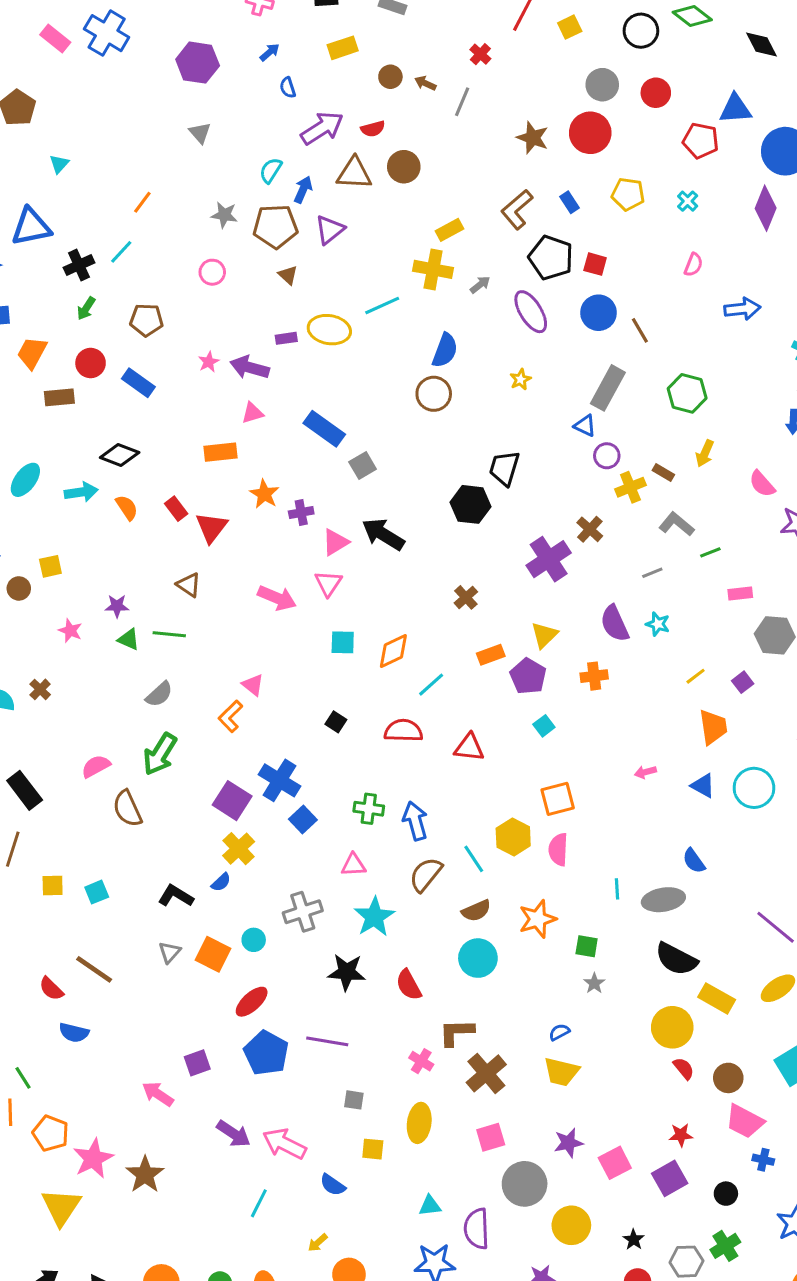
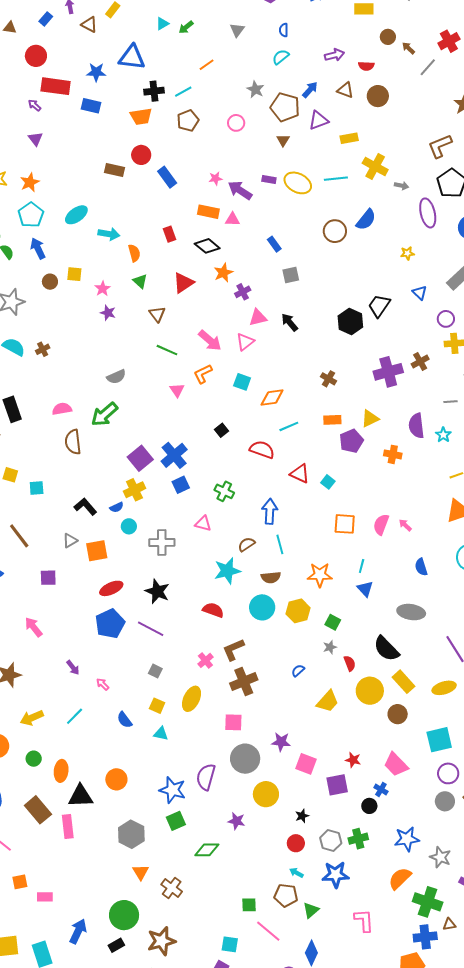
red cross: (480, 54) -> (449, 41), size x1.5
blue semicircle: (288, 88) -> (284, 30), moved
purple arrow: (322, 128) -> (335, 55), size x0.7
gray triangle: (200, 133) -> (237, 30), moved
cyan semicircle: (271, 170) -> (281, 57), moved
brown triangle: (354, 173) -> (345, 90), size x0.7
yellow rectangle: (450, 230) -> (349, 138), moved
gray arrow: (480, 285) -> (402, 186), turned 32
green arrow: (86, 308) -> (186, 27), moved
brown pentagon: (146, 320) -> (188, 121), moved, turned 30
orange trapezoid: (32, 353) -> (141, 116), moved, turned -145
brown circle: (434, 394) -> (335, 231), moved
blue triangle: (585, 426) -> (420, 293), moved
blue rectangle: (324, 429) -> (274, 244), size x0.6
orange rectangle: (221, 452) -> (208, 212), moved
black diamond: (120, 455) -> (207, 246), moved
red rectangle: (176, 509) -> (170, 234), moved
purple cross: (301, 513) -> (243, 292), turned -35
black arrow: (383, 534) -> (290, 322), size x0.7
brown cross: (466, 597) -> (328, 379), turned -35
pink star: (70, 631) -> (103, 289), moved
green line: (169, 634) -> (167, 350), moved
green triangle: (129, 639) -> (140, 281), moved
orange L-shape: (230, 716) -> (203, 374), moved
cyan square: (544, 726) -> (328, 482), moved, turned -32
pink arrow: (645, 772) -> (405, 525), turned 40
blue triangle: (703, 786) -> (365, 589), moved
blue arrow: (415, 821) -> (270, 511), moved
yellow hexagon: (513, 837) -> (298, 611), moved
pink semicircle: (558, 849) -> (381, 524), moved
blue semicircle: (694, 861) -> (421, 567), moved
brown semicircle: (426, 875) -> (247, 544), size x0.7
cyan line: (617, 889) -> (362, 566), moved
gray ellipse: (663, 900) -> (411, 612), moved
cyan star: (374, 917) -> (227, 571), moved
orange star: (538, 919) -> (320, 575), moved
cyan circle: (254, 940) -> (129, 526), moved
orange square: (213, 954) -> (97, 551), turned 35
black star: (347, 972) -> (157, 591), moved
red semicircle: (409, 985) -> (213, 610), turned 120
brown L-shape: (456, 1032) -> (233, 650), turned -40
blue semicircle: (559, 1032) -> (298, 671), turned -32
purple square: (197, 1063) -> (48, 578), moved
red semicircle: (684, 1068) -> (350, 663), moved
yellow trapezoid: (561, 1072) -> (328, 701), moved, turned -80
brown circle: (728, 1078) -> (398, 714), moved
purple arrow: (234, 1134) -> (73, 667), size x0.7
pink arrow: (284, 1144) -> (103, 684), size x0.5
blue cross: (763, 1160) -> (381, 789), moved
pink square: (615, 1163) -> (306, 764), turned 30
cyan triangle: (430, 1206) -> (161, 734), moved
yellow arrow: (318, 1243) -> (32, 718), moved, size x1.6

